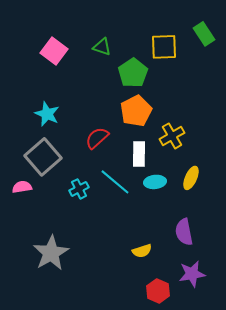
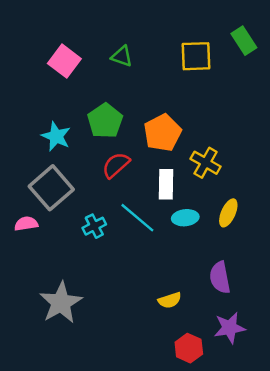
green pentagon: (133, 73) -> (105, 121), moved
yellow cross: (172, 136) -> (206, 163), turned -30

